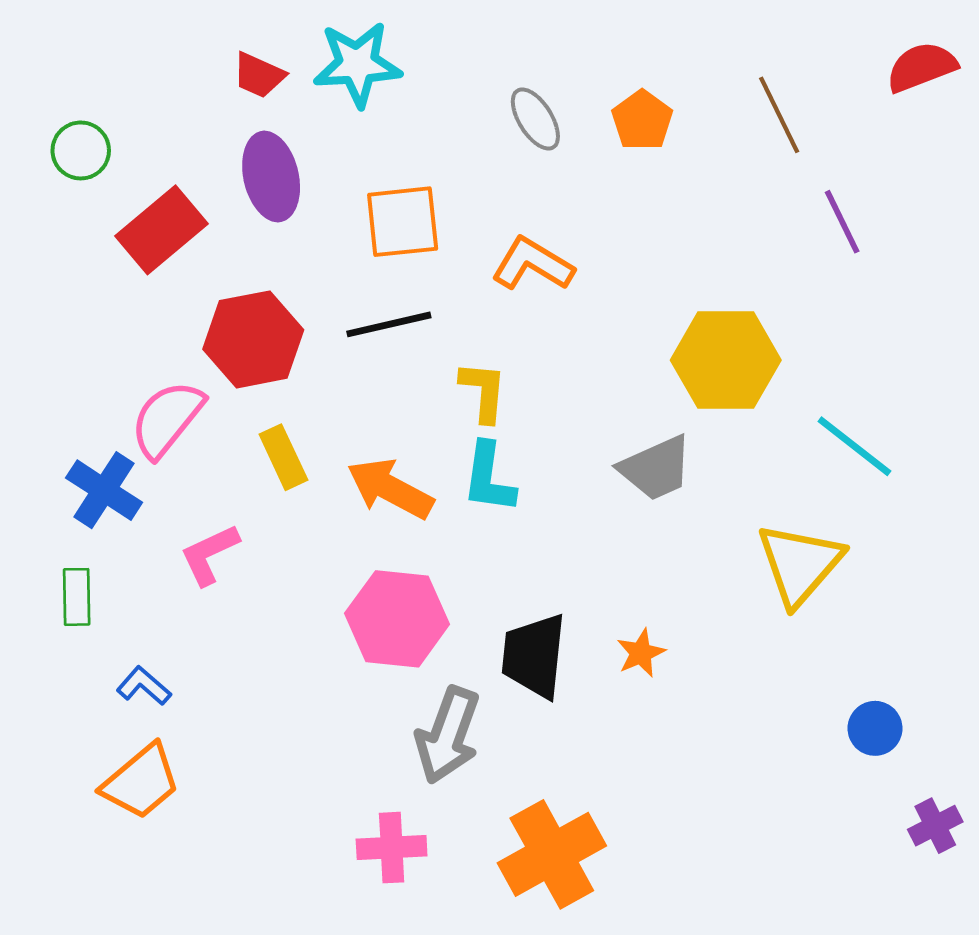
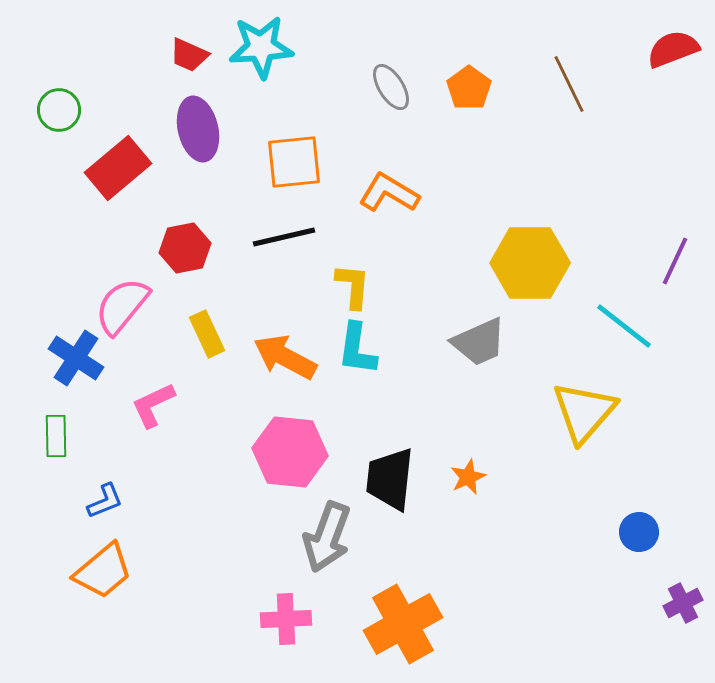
purple line: (842, 222) -> (675, 261), moved, turned 51
red hexagon: (253, 339) -> (185, 248), size x0.7
blue L-shape: (144, 686) -> (105, 501), turned 117

